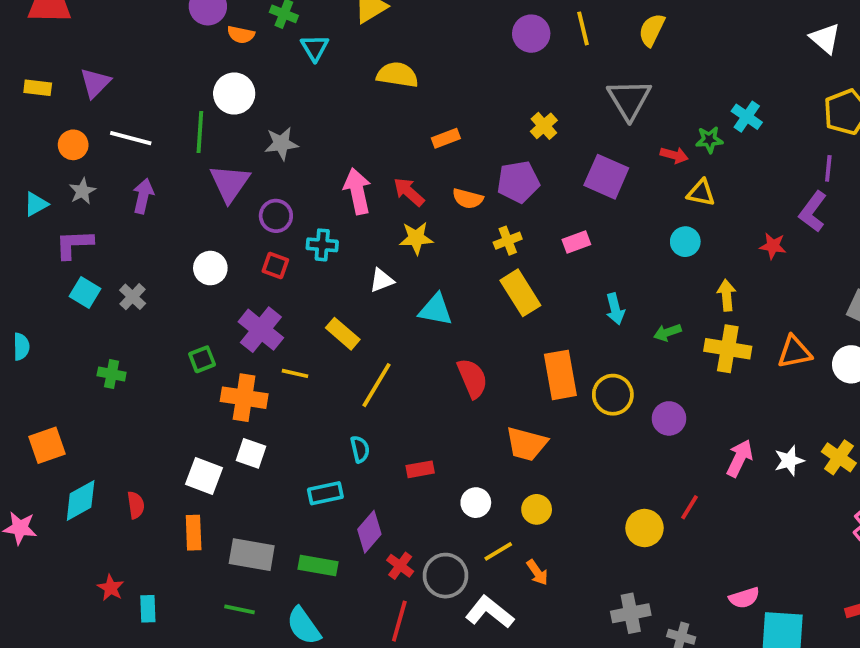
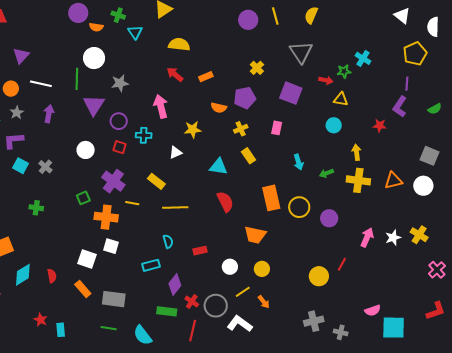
red arrow: (409, 192) -> (175, 74), moved
pink rectangle: (576, 242) -> (277, 128), turned -56
yellow rectangle: (520, 293) -> (248, 156), size x0.7
cyan triangle: (436, 310) -> (218, 167), moved
yellow line: (377, 385) -> (175, 207), turned 60
orange rectangle: (194, 533) -> (83, 289), turned -36
green rectangle: (318, 566) -> (167, 311), moved

